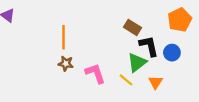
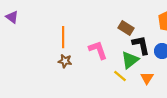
pink L-shape: (95, 73) -> (98, 50), moved

